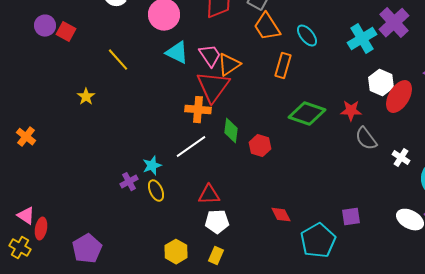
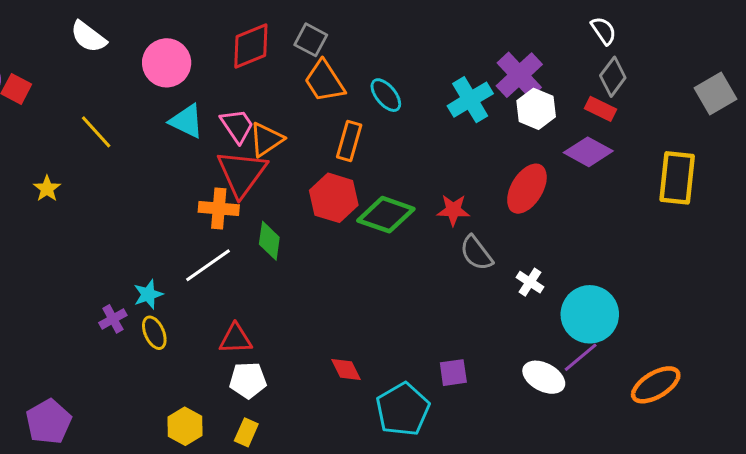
white hexagon: (381, 83) -> (536, 109), moved
red hexagon: (260, 146) -> (334, 198), moved, size x1.4

